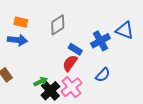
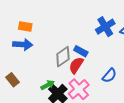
gray diamond: (58, 25) -> (63, 57), moved
blue cross: (100, 41) -> (105, 27), moved

